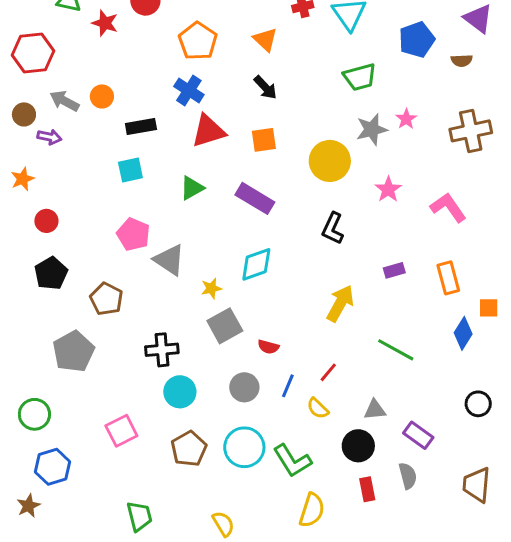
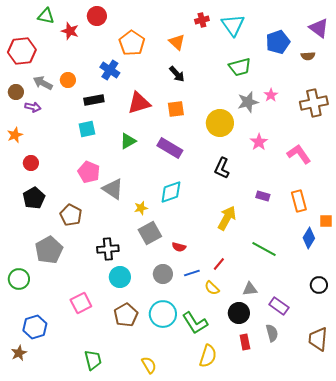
blue cross: (189, 90) -> (110, 70), moved
purple rectangle: (394, 270) -> (263, 196), turned 32
blue line: (288, 386) -> (192, 273), turned 49
green circle: (34, 414) -> (19, 279), moved

